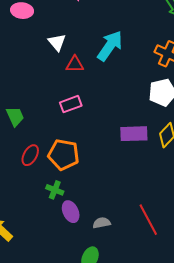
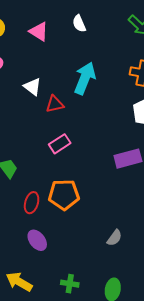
green cross: (55, 190) -> (70, 284), moved
purple ellipse: (71, 212) -> (37, 240), moved
gray semicircle: (102, 223) -> (114, 238), moved, turned 150

